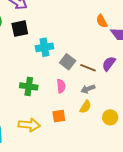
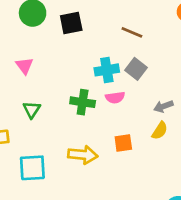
cyan cross: (44, 47) -> (107, 70), moved
brown line: (88, 68) -> (132, 32), moved
pink semicircle: (61, 86) -> (115, 97), moved, turned 88

